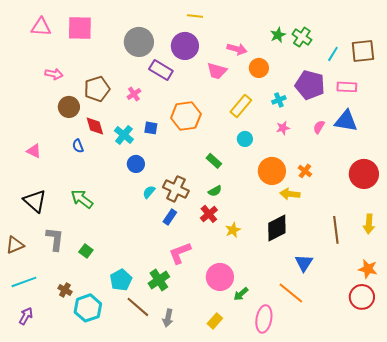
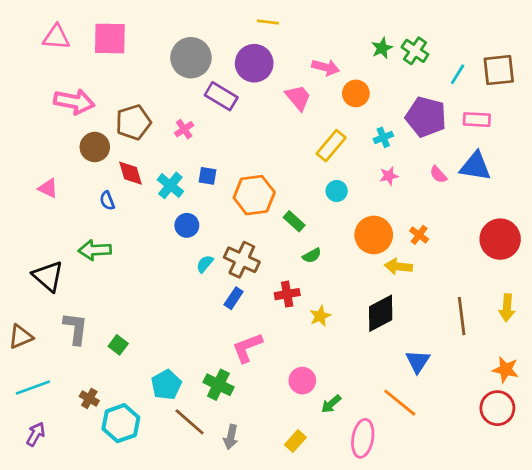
pink trapezoid: (217, 71) -> (298, 98), turned -145
pink arrow: (54, 74) -> (74, 102), size x1.6
orange hexagon: (186, 116) -> (254, 195), moved
pink semicircle: (319, 127) -> (438, 175), turned -72
pink triangle: (34, 151) -> (48, 188), moved
green semicircle: (215, 191) -> (312, 256), moved
green arrow: (82, 199) -> (95, 250), moved, turned -40
red cross: (209, 214) -> (287, 294), turned 30
pink circle: (220, 277) -> (302, 381), size x0.7
green cross: (159, 280) -> (218, 385), turned -30

